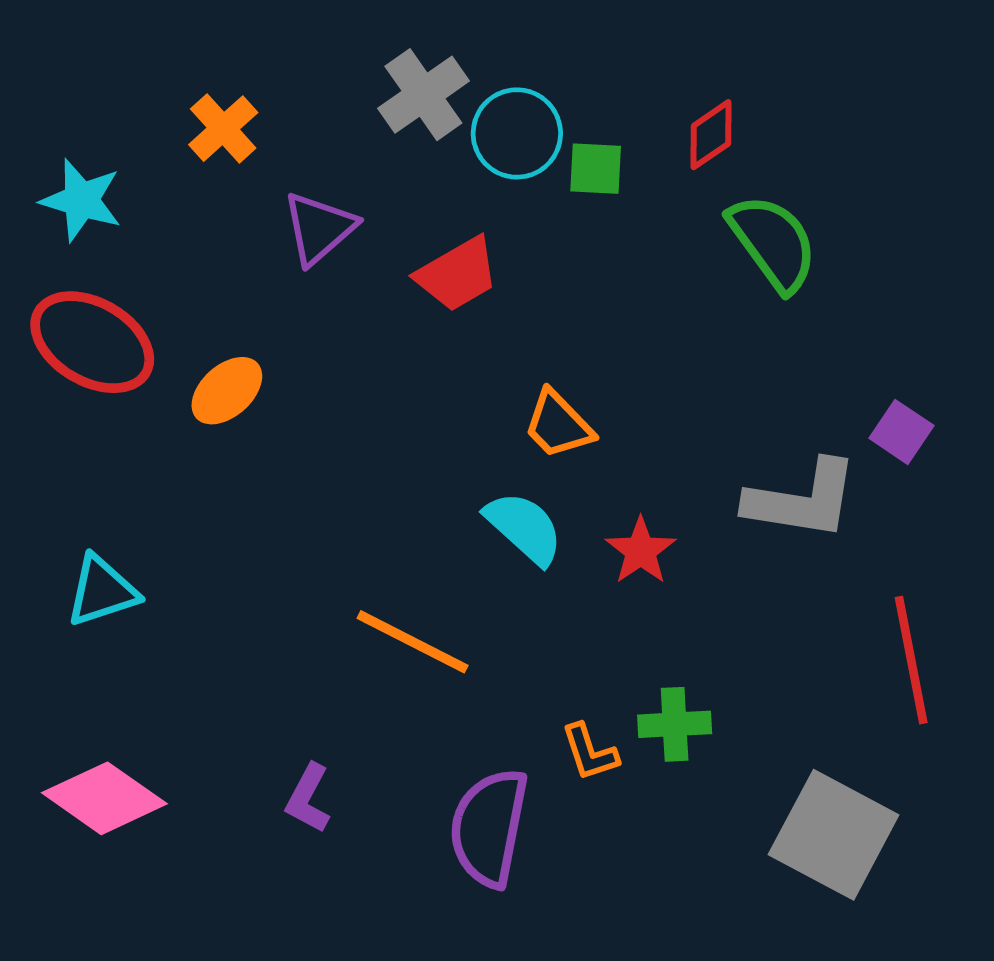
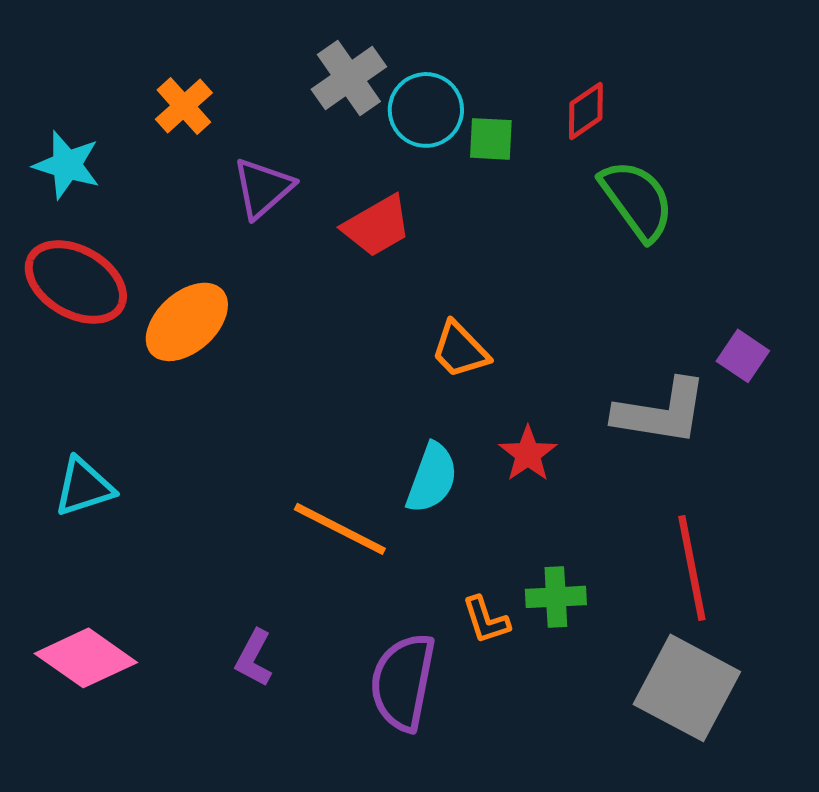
orange ellipse: (227, 391) -> (187, 322), size x1.4
cyan semicircle: (524, 528) -> (432, 478), moved, turned 68
red line: (911, 660) -> (692, 568), moved

